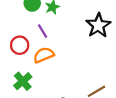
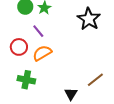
green cross: (23, 81) -> (26, 80), turned -30

